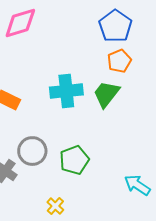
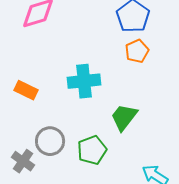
green trapezoid: (106, 94) -> (124, 117), moved

